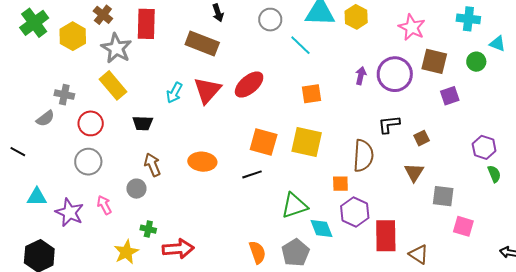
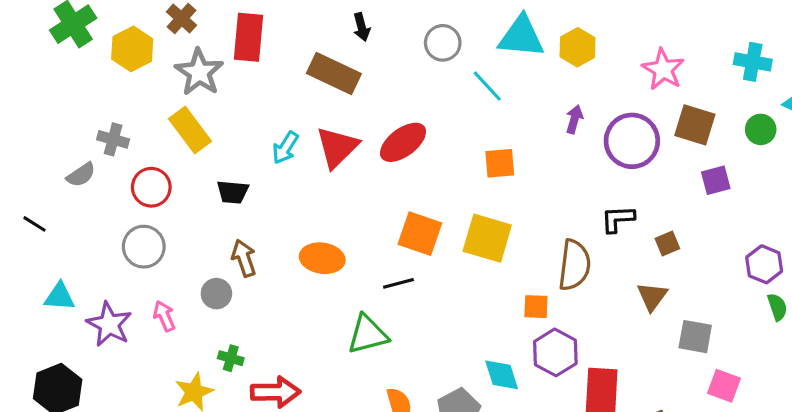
purple arrow: (361, 76) -> (574, 119), moved
green triangle: (294, 206) -> (368, 334), moved

